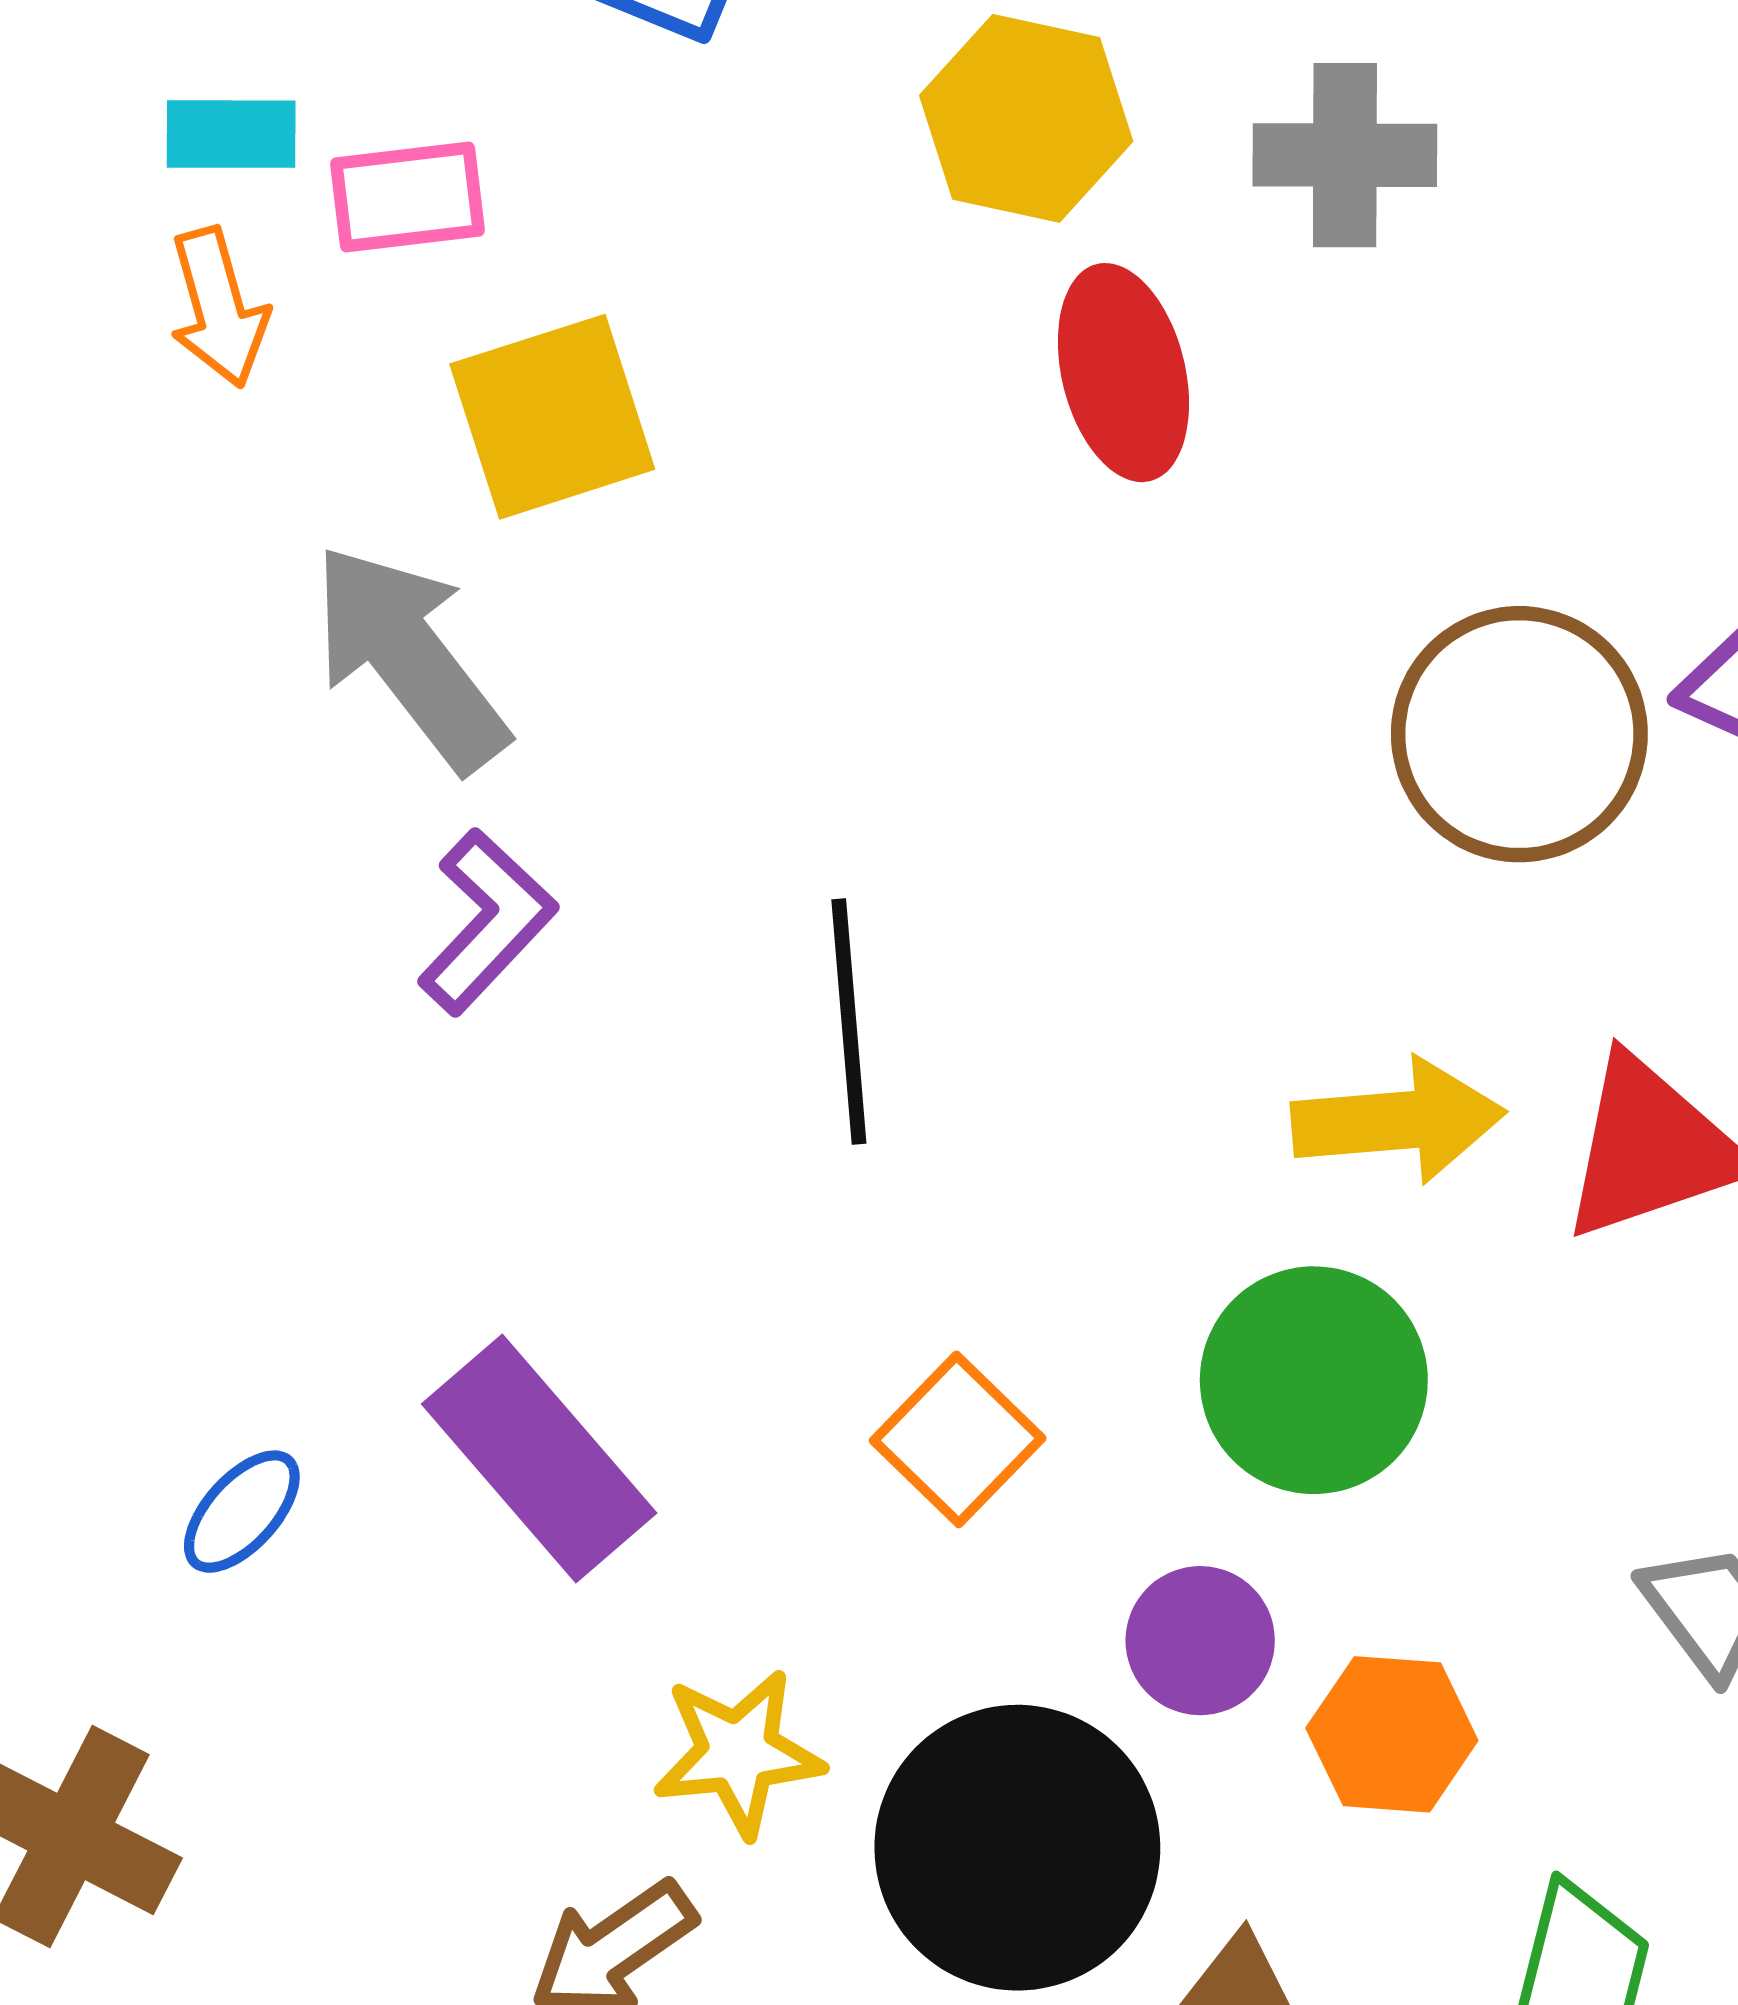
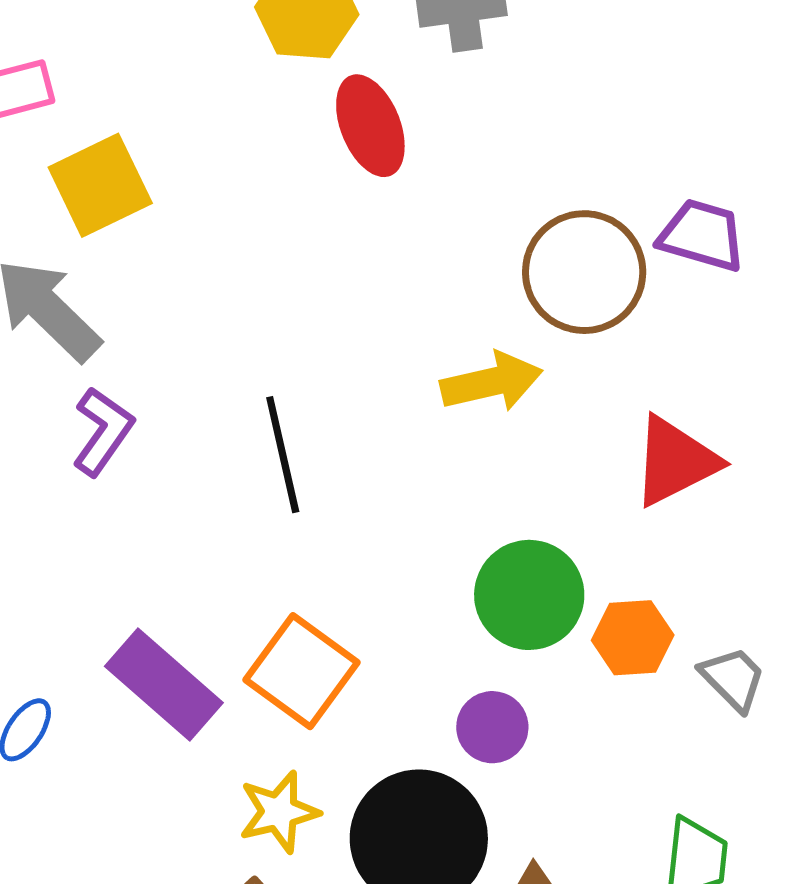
yellow arrow: (1398, 1121) -> (492, 382), moved
orange square: (958, 1439) -> (302, 671), moved, size x1.4
orange hexagon: (1392, 1734) -> (633, 638), moved

